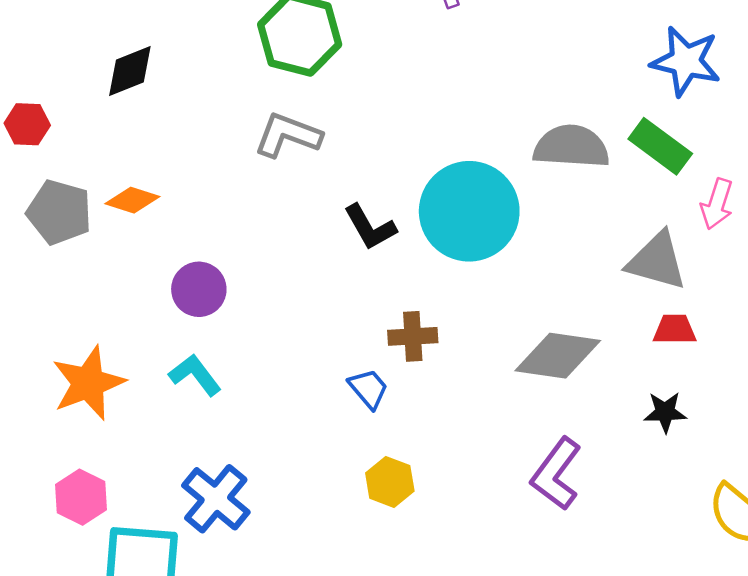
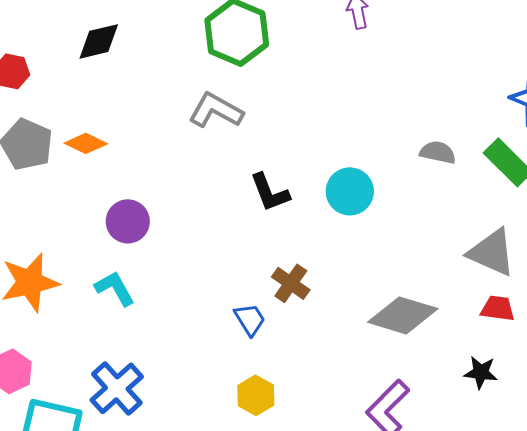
gray semicircle: (571, 147) -> (438, 152), size x0.6
cyan circle: (469, 211) -> (350, 191), size x0.6
brown cross: (413, 336) -> (291, 283), turned 30

